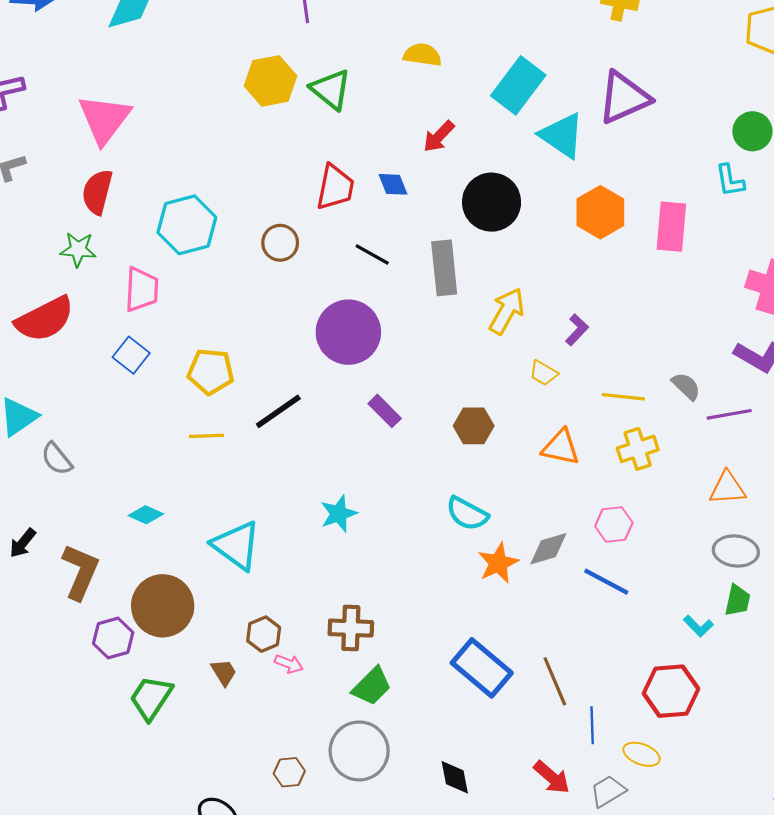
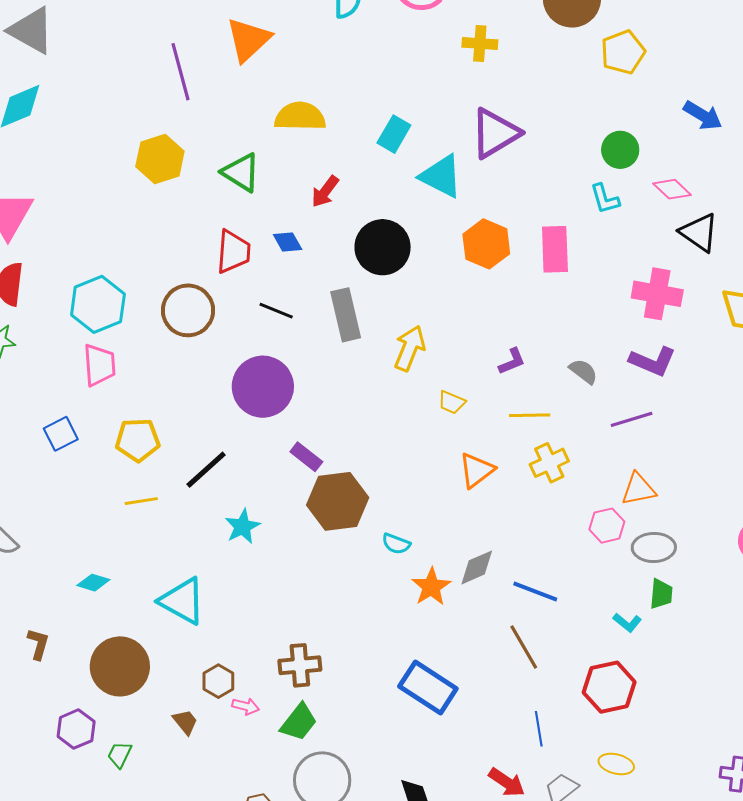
yellow semicircle: (422, 55) -> (300, 117), size x1.4
cyan rectangle: (518, 85) -> (394, 134), size x0.7
green triangle: (331, 89) -> (241, 172), moved
brown circle: (280, 243) -> (188, 310), size x1.5
pink trapezoid: (142, 290) -> (99, 365), moved
purple L-shape: (577, 330) -> (512, 361), moved, turned 32
blue square: (131, 355) -> (61, 434), turned 32
gray semicircle: (686, 386) -> (583, 371), moved
brown hexagon: (474, 426) -> (338, 501), moved, size x1.6
orange triangle: (561, 447) -> (477, 470), turned -42
cyan star: (339, 514) -> (242, 527), moved
cyan semicircle: (467, 514) -> (396, 544), size x0.7
pink hexagon: (614, 525) -> (607, 526), moved
brown L-shape: (80, 572) -> (38, 644), size x0.6
purple hexagon: (113, 638) -> (76, 729), moved
brown line: (555, 681) -> (524, 647), moved
green trapezoid: (372, 686) -> (299, 722), moved
green trapezoid: (151, 698) -> (120, 755), size x0.6
yellow ellipse: (641, 754) -> (616, 764), moved

